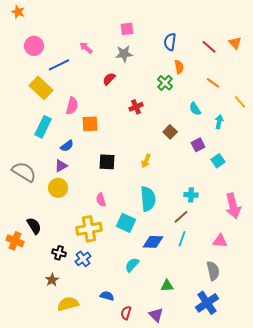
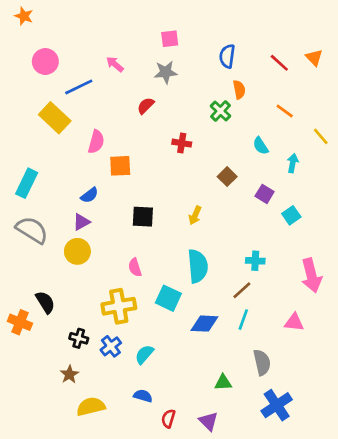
red cross: (136, 107) -> (182, 143), turned 32
cyan rectangle: (43, 127) -> (27, 183), moved
purple square: (198, 145) -> (265, 194), turned -32
cyan semicircle: (132, 265) -> (144, 354), moved
gray semicircle: (213, 271) -> (262, 362), moved

